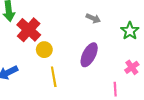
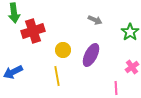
red cross: (29, 30) -> (33, 31), turned 30
yellow circle: (44, 50) -> (63, 50), moved

